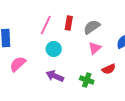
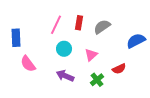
pink triangle: (95, 48) -> (91, 55), moved
pink semicircle: (18, 64) -> (28, 64), turned -84
green cross: (87, 80) -> (97, 80), turned 32

